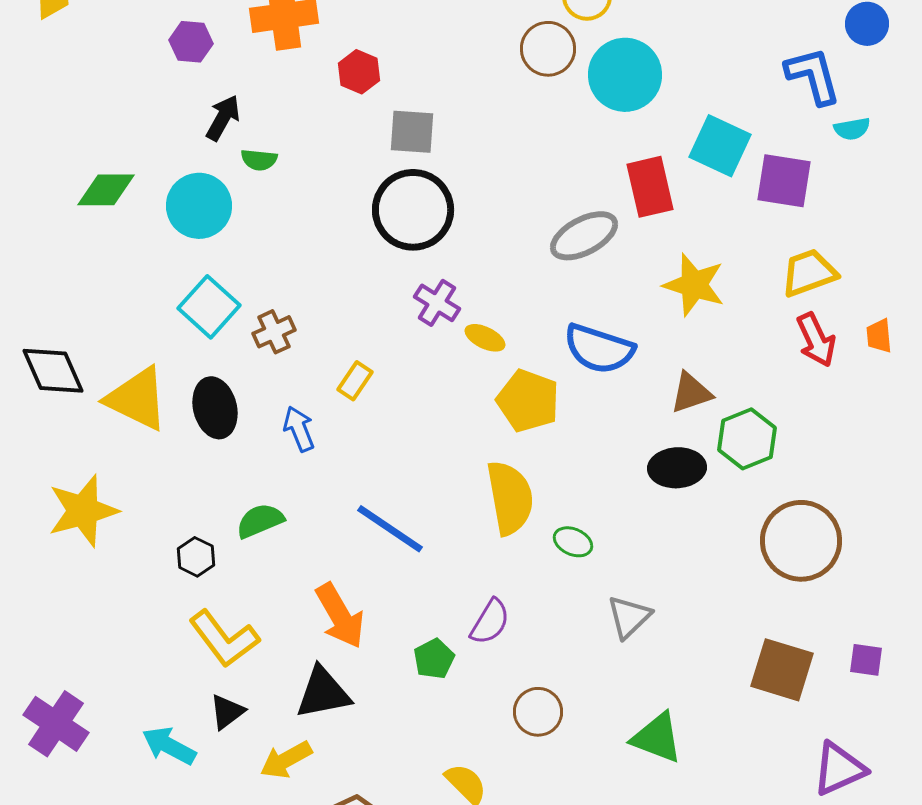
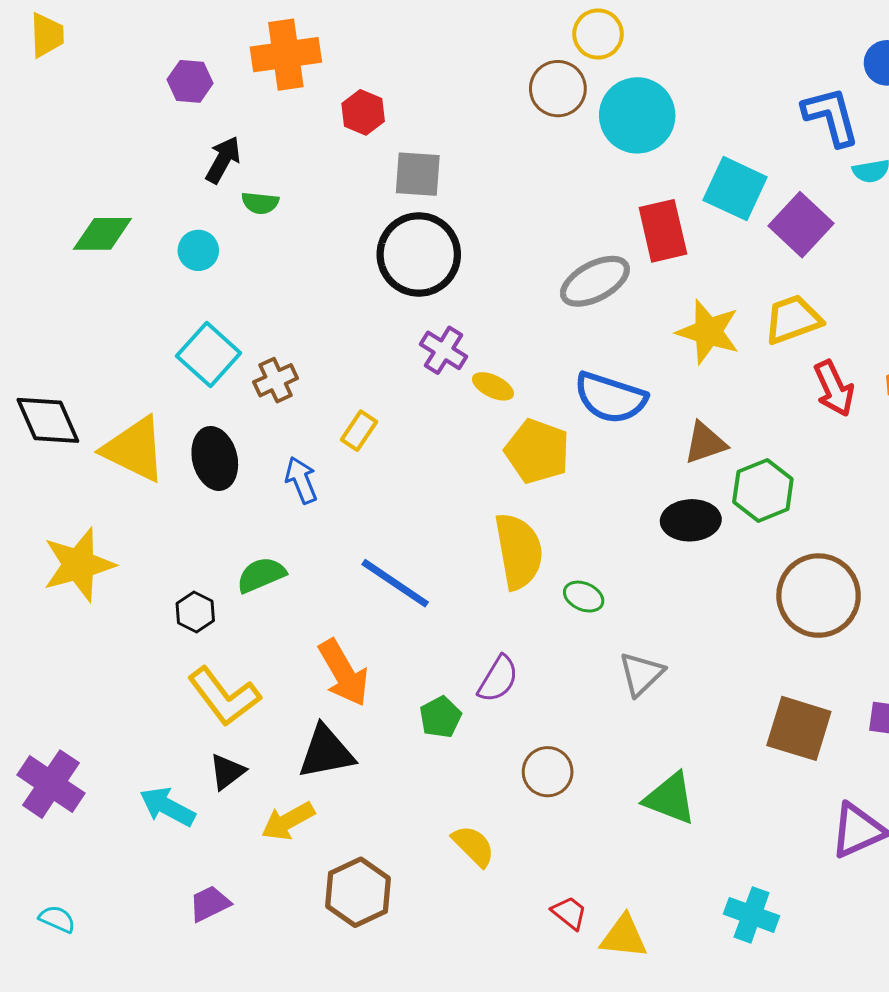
purple square: (784, 181) -> (801, 225), turned 34
cyan circle: (199, 206) -> (198, 250), size x0.6
yellow trapezoid: (809, 273) -> (793, 319), moved

